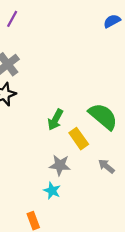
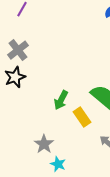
gray star: (60, 165) -> (44, 144), moved, turned 30

